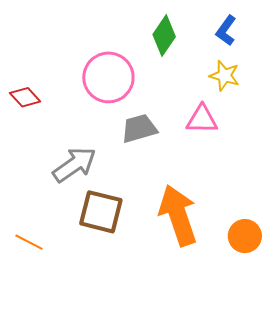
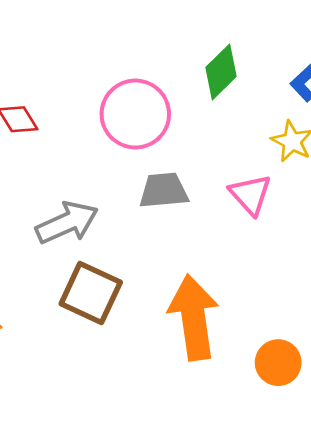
pink triangle: (202, 119) -> (250, 194), turned 36

